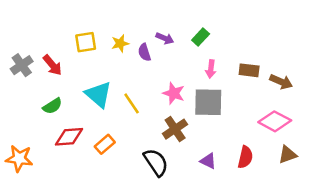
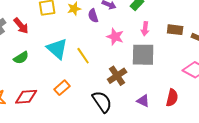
pink star: (174, 93) -> (115, 37), moved
red diamond: (69, 137) -> (26, 97), moved

